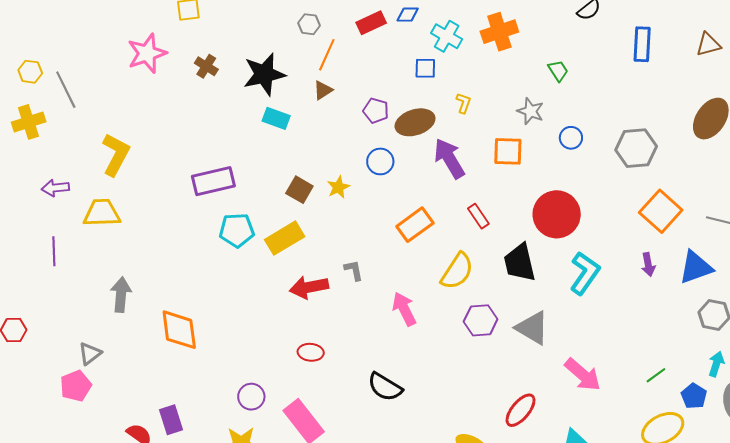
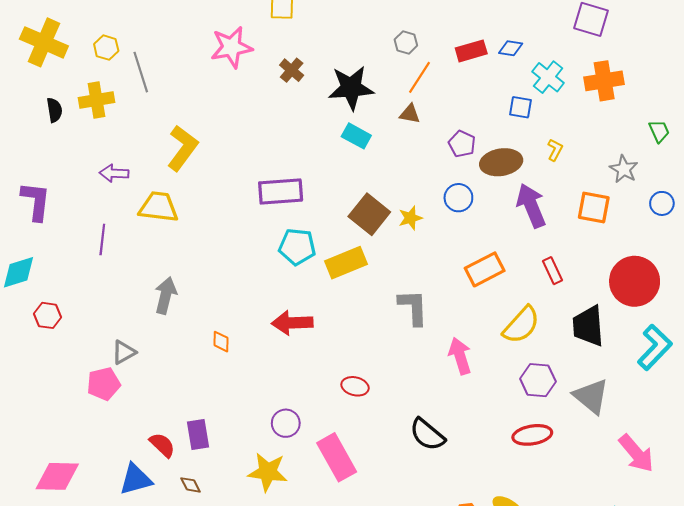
brown triangle: (323, 90) -> (410, 114), turned 35
brown square: (299, 190) -> (369, 214), size x1.4
gray L-shape: (354, 270) -> (413, 307), size x1.6
red arrow: (309, 287) -> (292, 323), moved
orange diamond: (179, 330) -> (221, 342), size x0.5
red ellipse: (521, 410) -> (532, 435), moved, turned 33

